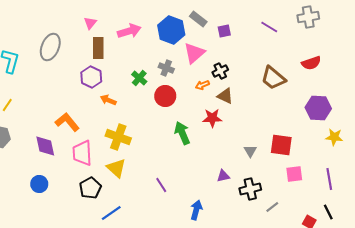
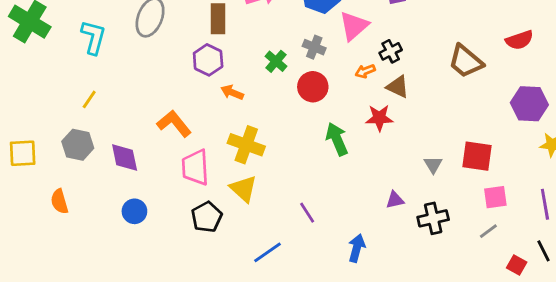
purple diamond: (45, 146) -> (125, 158), moved
gray line: (272, 207) -> (488, 231), moved
blue line: (111, 213) -> (268, 252), moved

